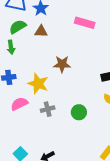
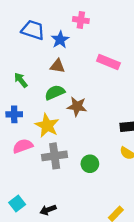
green semicircle: (18, 27) -> (55, 92), moved
green arrow: (11, 47) -> (21, 80), turned 144
gray cross: (48, 109) -> (55, 156), size x1.5

